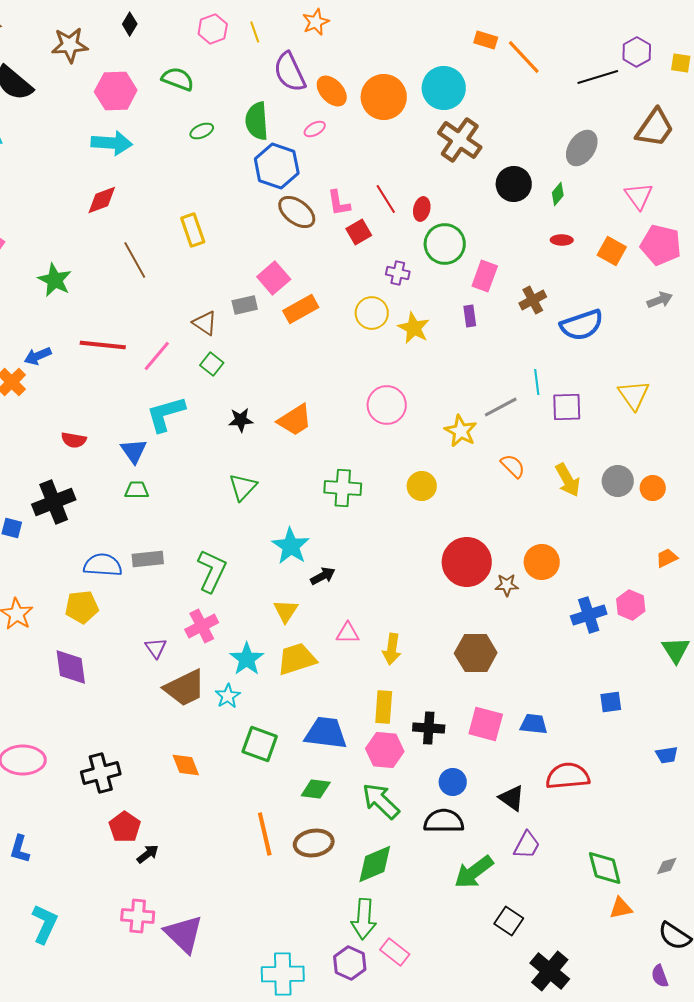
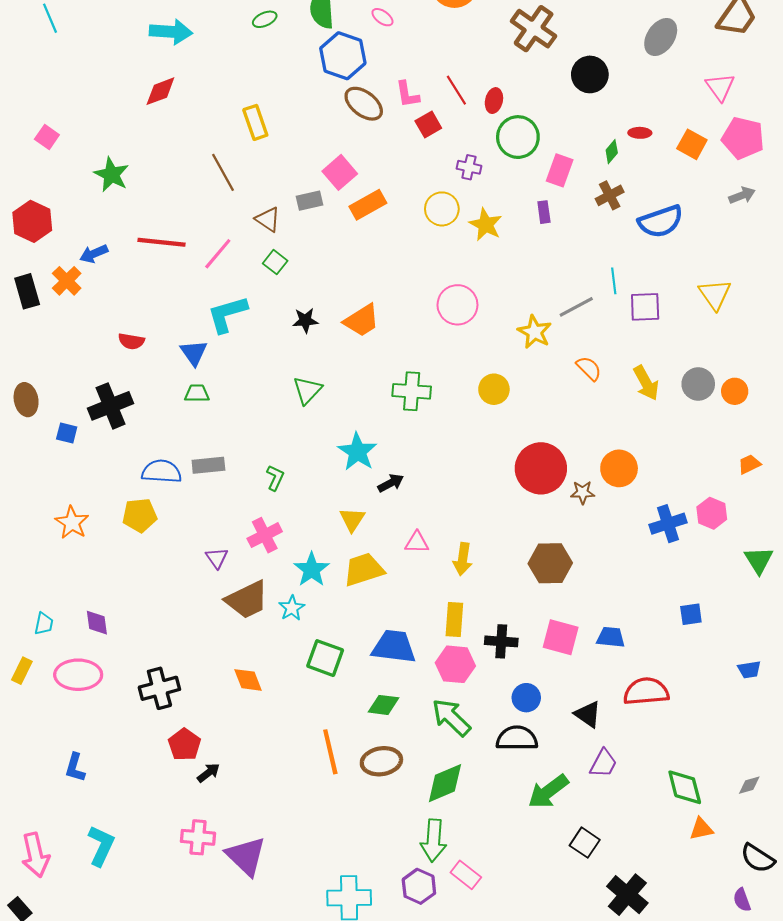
pink ellipse: (315, 129) -> (382, 17), turned 65
green diamond: (558, 194) -> (612, 152), moved
brown line: (135, 260) -> (223, 172), moved
green L-shape: (212, 571) -> (275, 478), size x0.6
purple diamond: (71, 667) -> (97, 623), moved, size x0.7

